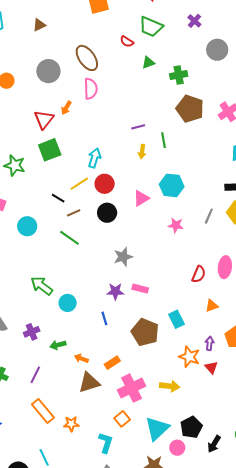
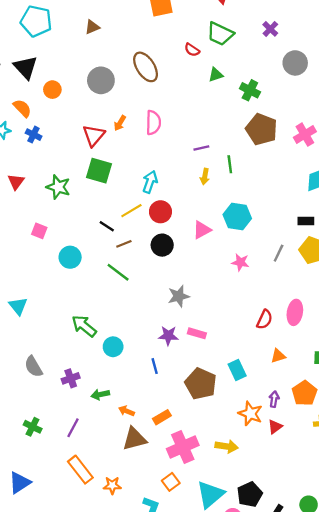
green cross: (179, 75) -> (250, 90), turned 36
pink semicircle: (91, 89) -> (153, 123), moved
green square: (50, 150) -> (99, 171), turned 35
red triangle: (211, 367) -> (275, 427), turned 32

